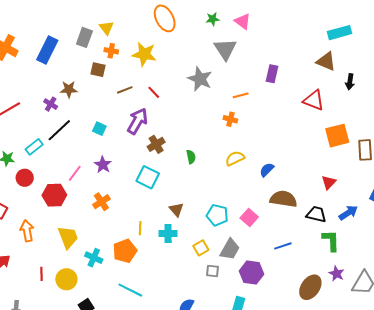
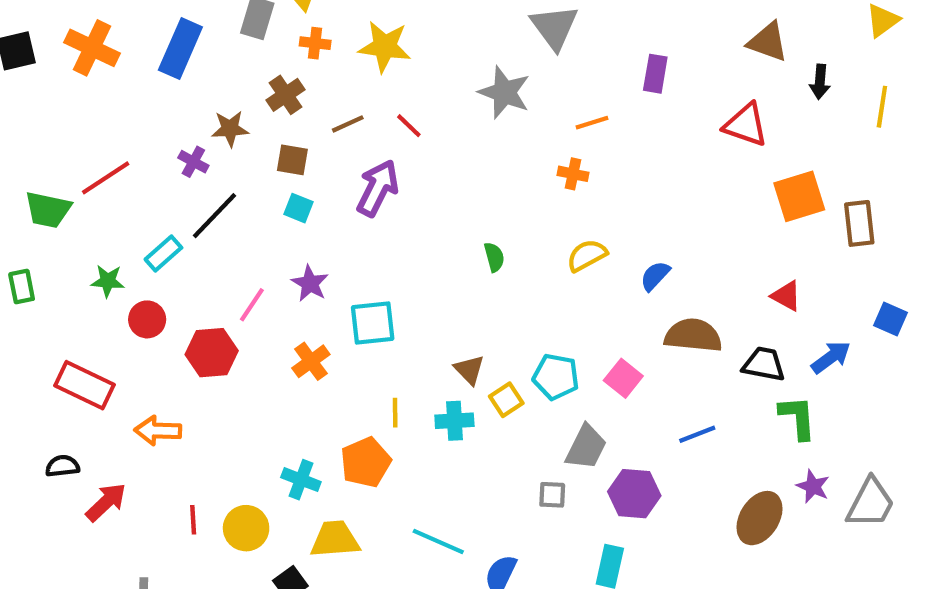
brown square: (98, 70) -> (292, 160), moved
brown cross: (156, 144) -> (286, 95), moved
cyan square: (148, 177) -> (373, 323), moved, turned -30
red triangle: (329, 182) -> (786, 296), turned -42
orange arrow: (27, 231) -> (158, 431), turned -75
yellow trapezoid: (68, 237) -> (335, 539), moved, turned -70
yellow square: (201, 248) -> (506, 400), moved
cyan line: (130, 290) -> (438, 541), moved

